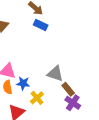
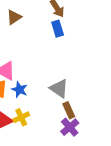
blue rectangle: (41, 25) -> (58, 29), turned 32
yellow cross: (37, 98) -> (21, 117), moved

